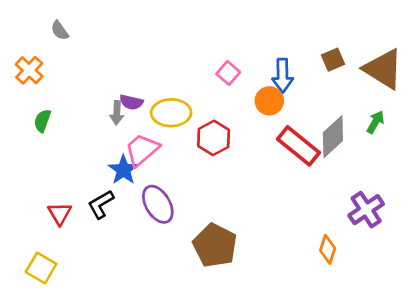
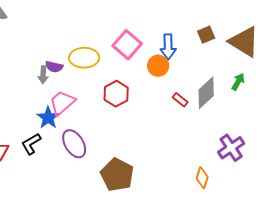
pink square: (228, 73) -> (127, 45), size x1.6
yellow ellipse: (171, 113) -> (84, 58), moved
red rectangle: (298, 146) -> (180, 100), size x0.5

